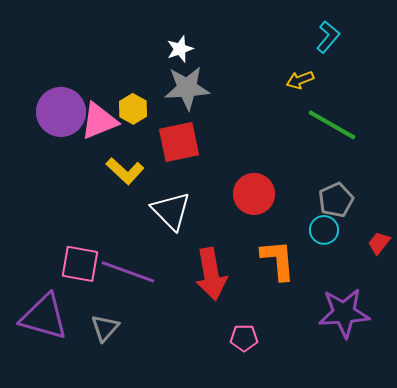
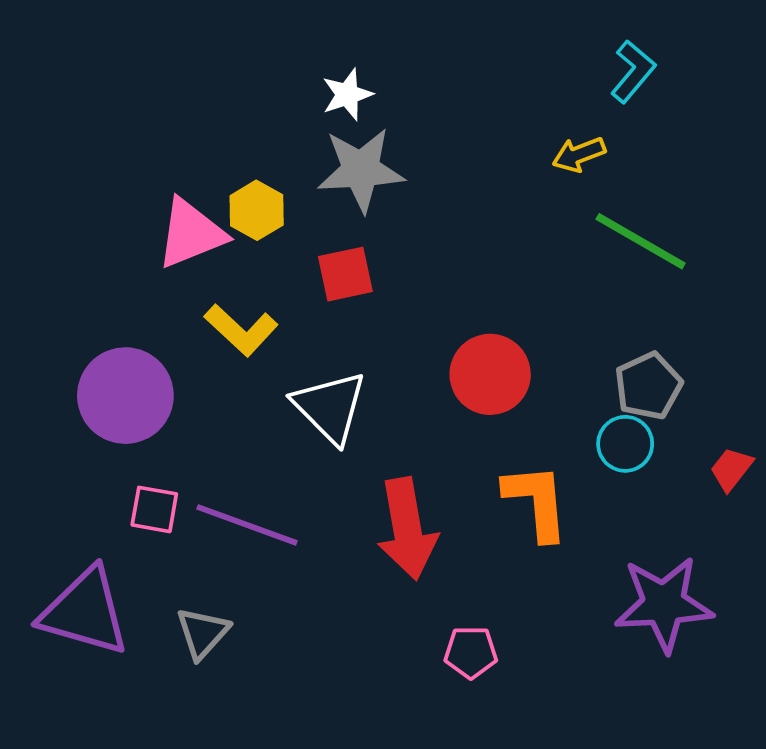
purple circle: (61, 112) -> (125, 396), moved
red square: (179, 142) -> (345, 274), size x0.7
pink square: (80, 264) -> (154, 509), size x0.7

